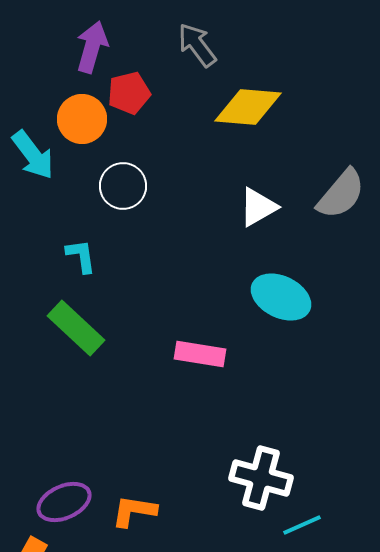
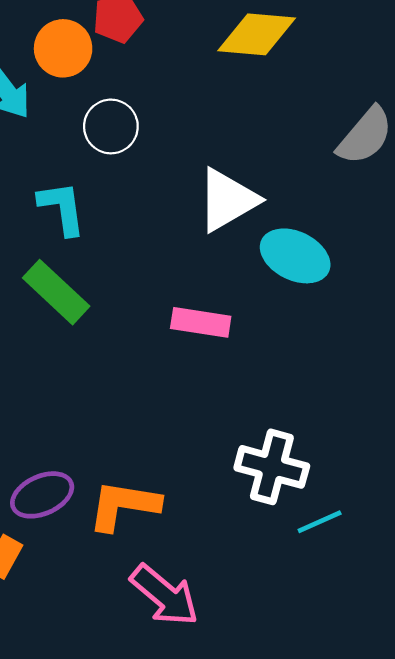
white triangle: (258, 207) -> (227, 200), moved, size x1.4
cyan L-shape: (81, 256) -> (62, 208), size x1.4
orange L-shape: (134, 511) -> (124, 505), size x1.4

